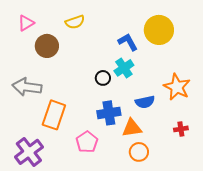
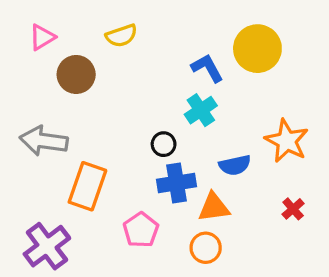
black circle: (103, 78) -> (164, 144), moved
red cross: (181, 129) -> (293, 209), turned -32
orange circle: (139, 152) -> (206, 248), moved

